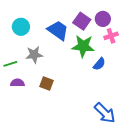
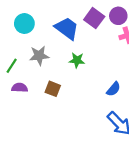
green star: (83, 46) -> (77, 60), moved, size x0.6
green line: (10, 64) -> (12, 66), turned -40
blue semicircle: (99, 64) -> (113, 89), moved

